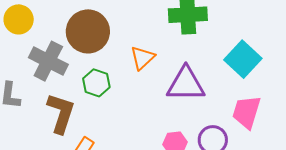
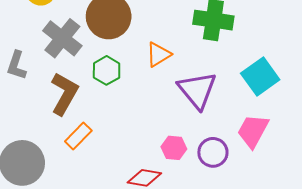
purple triangle: (186, 84) -> (197, 90), turned 39

